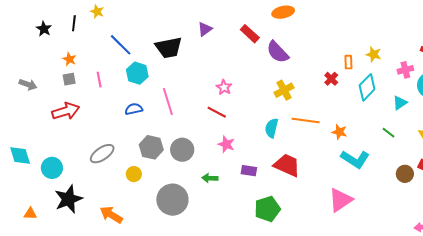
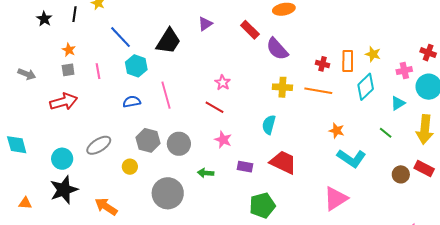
black trapezoid: (169, 48) -> (168, 41), turned -48
orange rectangle: (348, 62) -> (348, 61), size x1.5
red cross: (331, 79) -> (323, 64), moved, turned -32
yellow cross: (284, 90) -> (282, 87), turned 30
orange line: (306, 120) -> (318, 91), moved
cyan circle: (52, 168) -> (62, 159), moved

